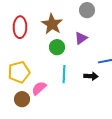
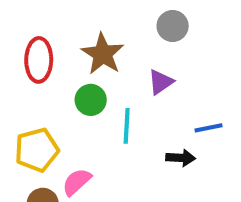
green circle: (57, 47) -> (91, 100), moved
cyan line: (64, 74) -> (127, 126), moved

